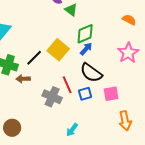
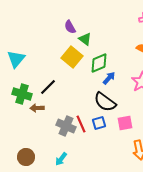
blue arrow: (86, 49) -> (109, 78), moved
yellow square: (58, 50) -> (72, 57), moved
red line: (67, 85) -> (81, 124), moved
cyan arrow: (72, 130) -> (61, 159), moved

